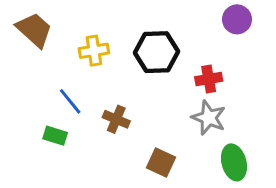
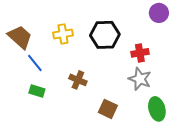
brown trapezoid: (34, 30) -> (20, 37), moved
blue line: (70, 101) -> (35, 63), moved

